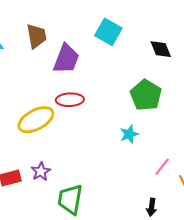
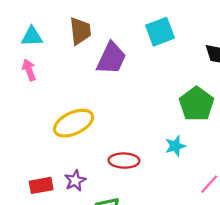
cyan square: (108, 32) -> (160, 32), turned 36
red ellipse: (70, 100) -> (124, 161), moved

